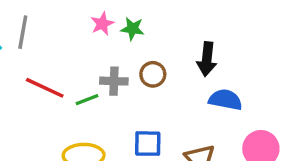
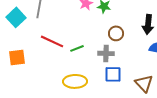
gray cross: (114, 81) -> (106, 53), moved

